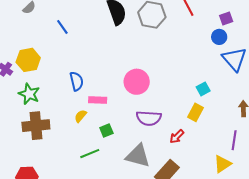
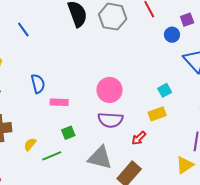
blue circle: (219, 37) -> (172, 35), moved
pink circle: (137, 82) -> (110, 90), moved
yellow rectangle: (195, 112) -> (157, 114), turned 42
yellow semicircle: (81, 116) -> (30, 144), moved

